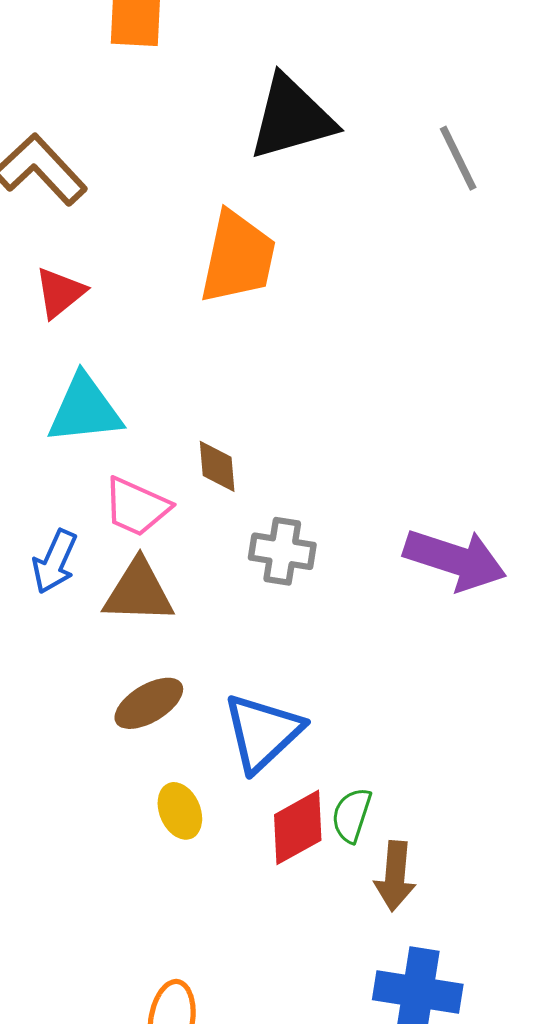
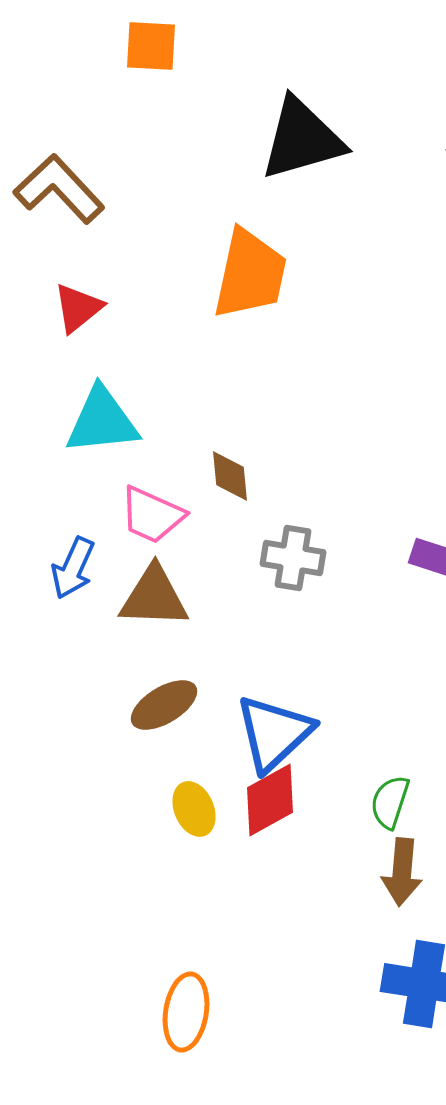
green semicircle: (352, 815) -> (390, 802), moved
red diamond: (298, 827) -> (270, 800), moved

